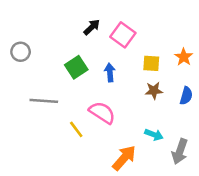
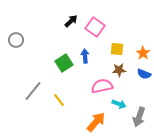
orange star: (184, 57) -> (143, 53), moved
green square: (76, 67) -> (64, 63), moved
blue semicircle: (186, 96) -> (144, 74), turned 96
gray line: (44, 101) -> (33, 91), moved, turned -55
pink semicircle: (102, 113) -> (102, 86), moved, turned -45

